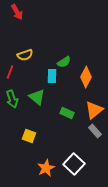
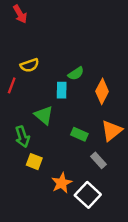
green arrow: (12, 99) -> (22, 137), moved
gray rectangle: (95, 131) -> (99, 160), moved
orange star: (46, 168) -> (62, 183), moved

